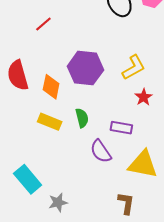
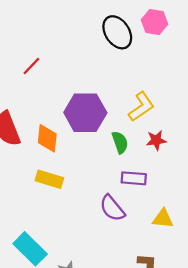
red star: (144, 97) -> (156, 140), turned 30
green semicircle: (82, 118) -> (120, 142), moved
yellow triangle: (143, 164) -> (163, 219), size x0.6

